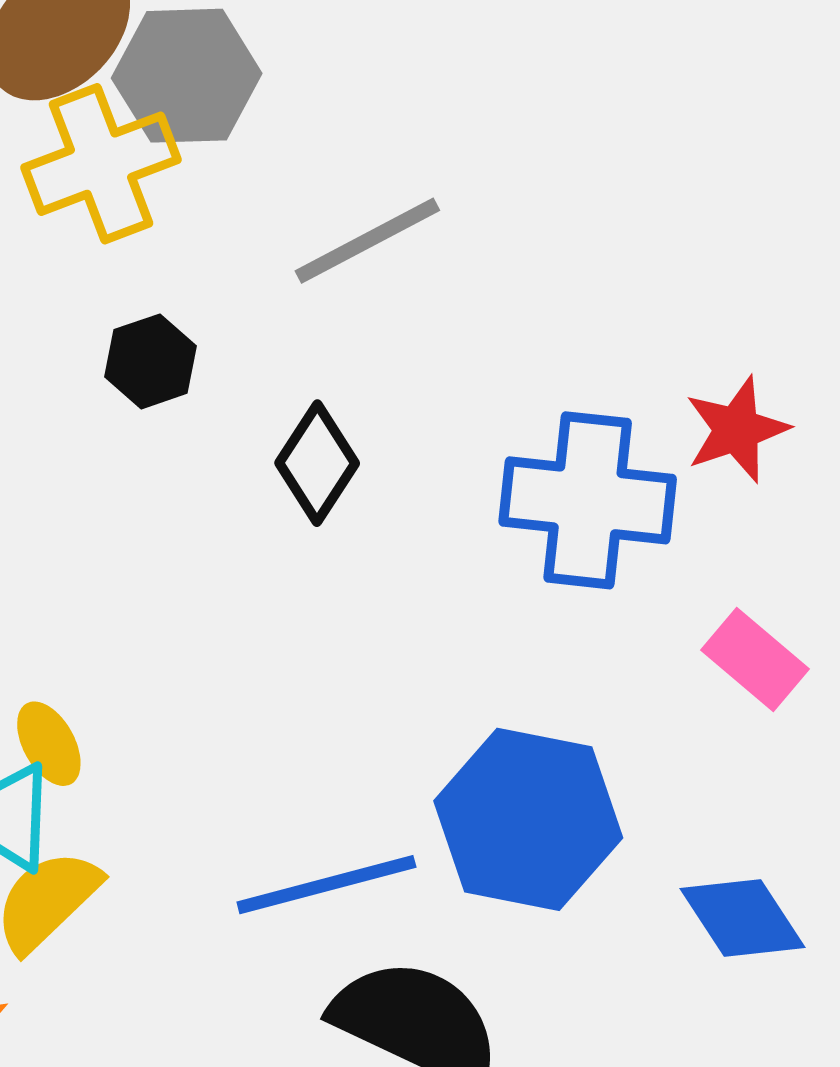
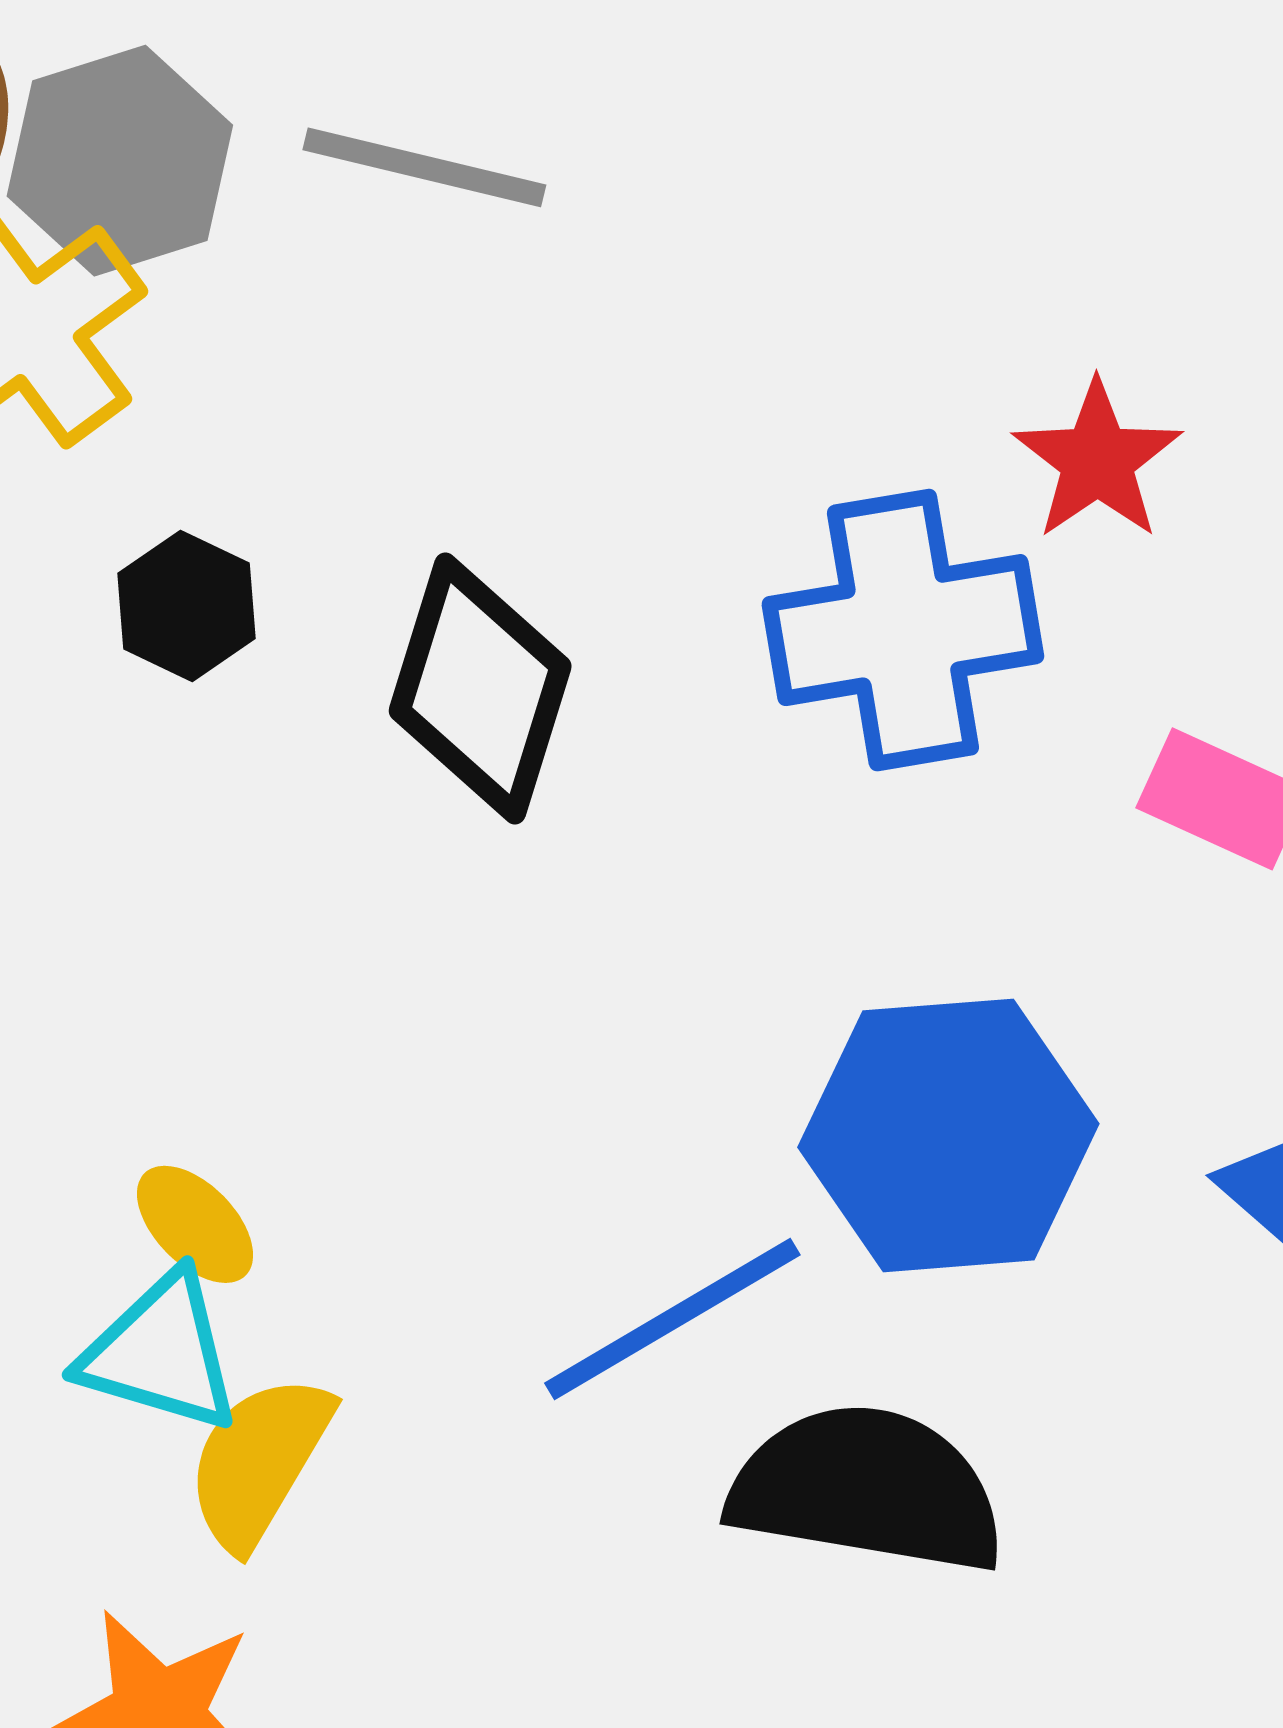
gray line: (367, 241) -> (424, 167), moved, turned 57
black diamond: (317, 463) -> (480, 689), size x1.4

